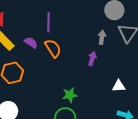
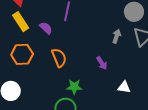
orange semicircle: (53, 48) -> (59, 58), moved
purple arrow: (92, 59) -> (102, 63), moved, turned 120

